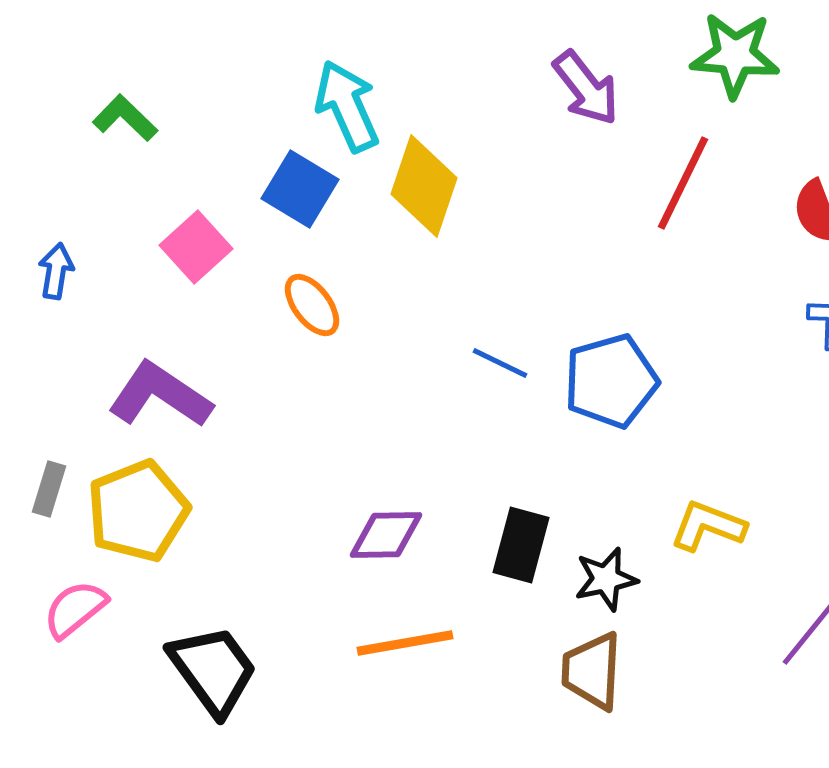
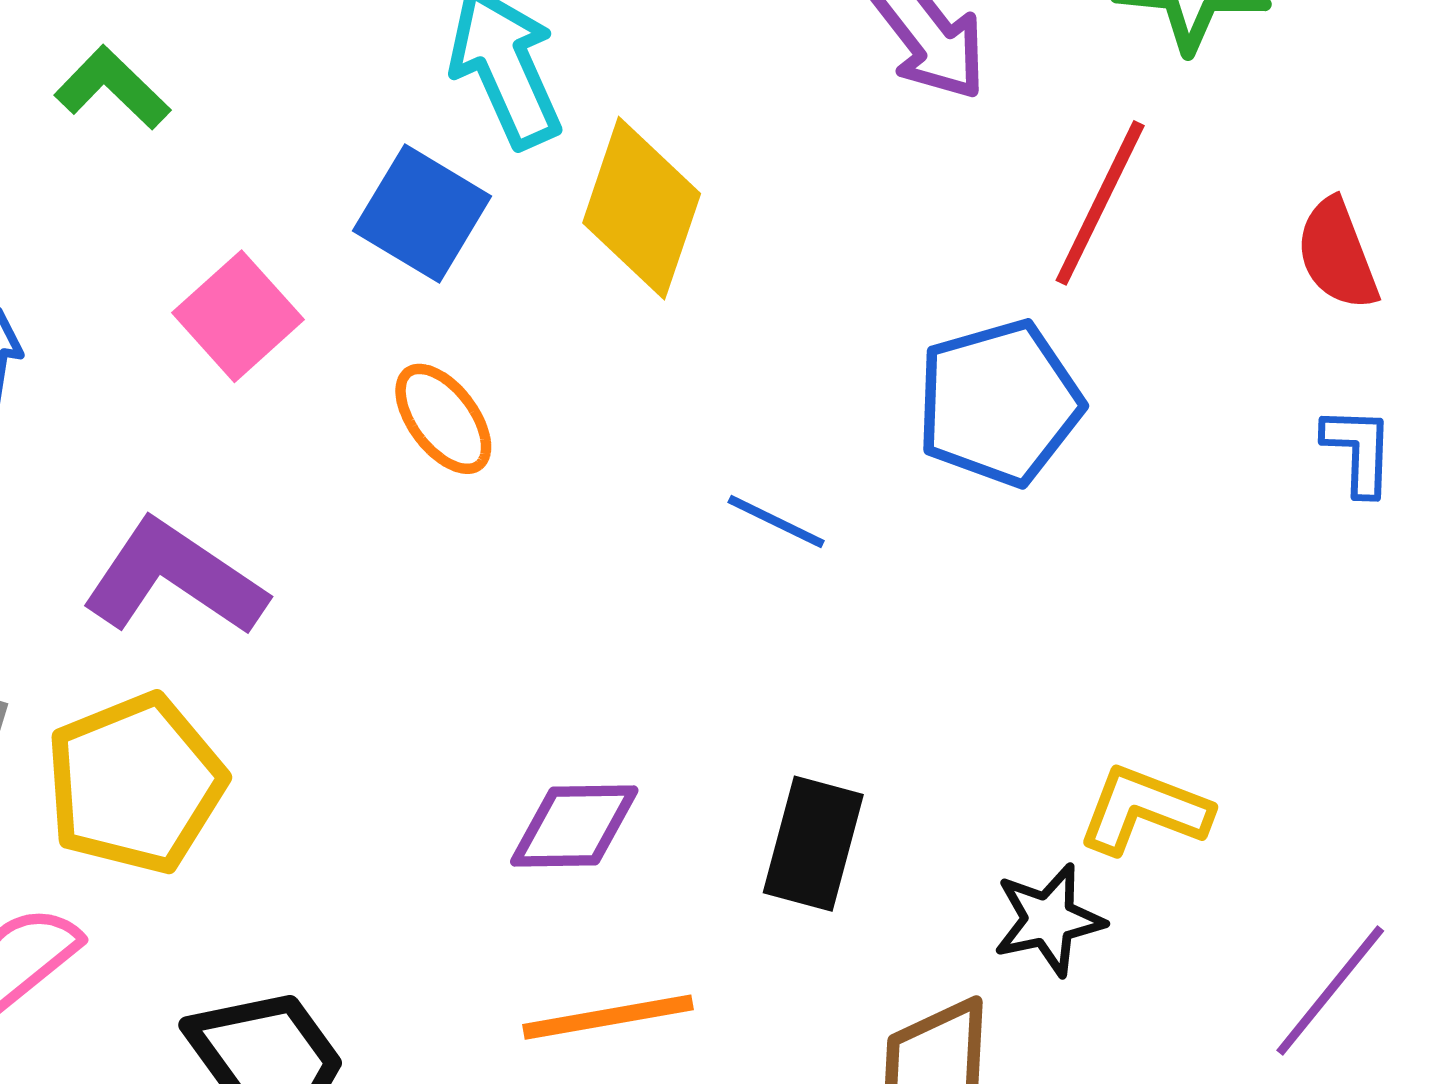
blue pentagon: (611, 381) -> (999, 403), moved
black star: (606, 579) -> (1049, 920), moved

